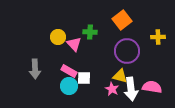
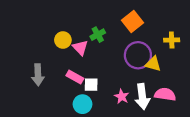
green cross: (90, 32) -> (98, 35), turned -32
yellow triangle: (120, 76) -> (153, 64), moved
cyan circle: (69, 86) -> (82, 104), moved

